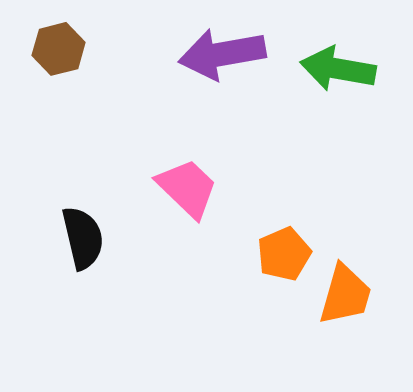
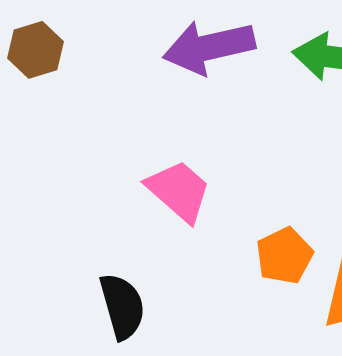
black semicircle: (83, 238) -> (122, 306), moved

